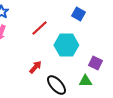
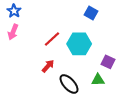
red line: (39, 28) -> (52, 39), moved

